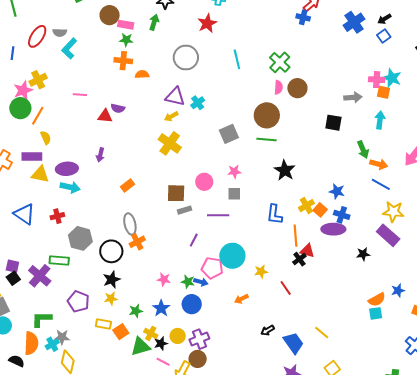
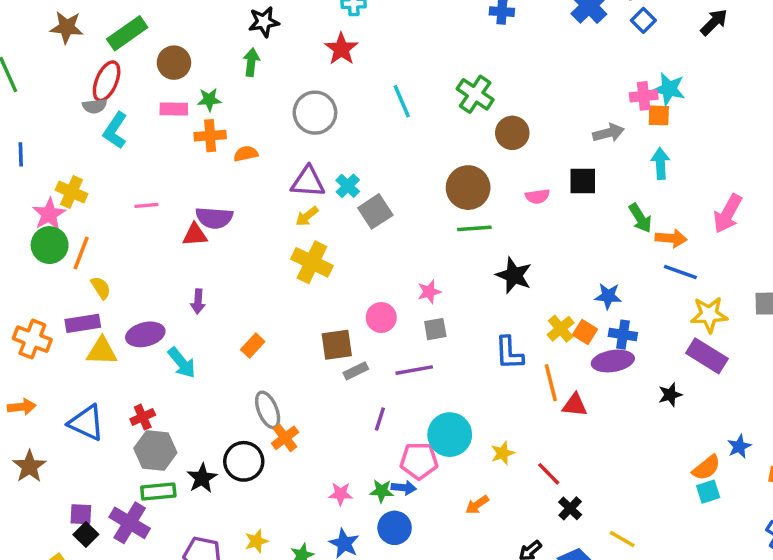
pink rectangle: (126, 25) -> (174, 109), moved
red ellipse: (37, 36) -> (107, 81), moved
yellow cross: (38, 80) -> (72, 192), turned -30
pink semicircle: (278, 87) -> (537, 196), moved, turned 88
purple semicircle: (118, 108) -> (214, 218), size x1.5
gray square: (229, 134) -> (375, 211), moved
cyan arrow: (70, 187) -> (182, 363), moved, turned 48
gray hexagon: (80, 238) -> (155, 451), moved
black cross: (299, 259) -> (570, 508), moved
black star: (112, 280) -> (202, 478), moved

